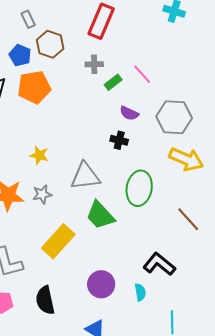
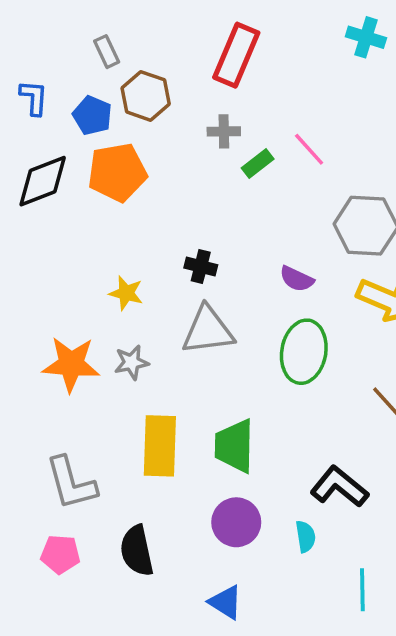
purple semicircle: (129, 113) -> (297, 279), moved
black cross: (119, 140) -> (201, 266), moved
green trapezoid: (100, 215) -> (234, 446), moved, turned 44
yellow rectangle: (58, 241) -> (160, 446), turned -40

